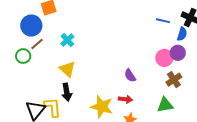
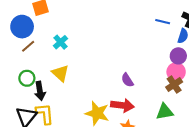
green circle: (23, 56) -> (27, 78), moved
pink circle: (164, 58) -> (176, 72), moved
black arrow: (67, 92) -> (40, 91), moved
red arrow: (125, 99) -> (122, 105), size x1.5

